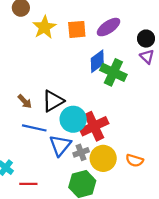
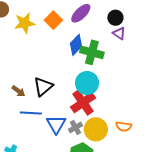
yellow star: (44, 27) -> (25, 23), turned 30
orange square: (77, 29) -> (53, 20), turned -30
cyan circle: (73, 119) -> (87, 83), moved

